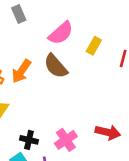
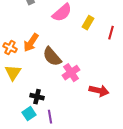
brown semicircle: (56, 66) -> (52, 57), moved
pink cross: (66, 140) -> (71, 73), moved

